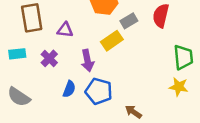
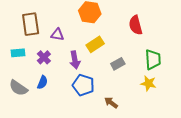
red semicircle: (161, 16) -> (136, 25), turned -30
gray rectangle: (129, 21) -> (118, 64), moved
blue semicircle: (69, 89) -> (42, 82), moved

